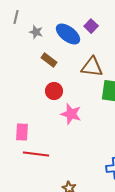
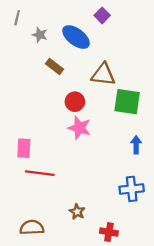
purple square: (91, 26) -> (102, 15), moved
red circle: (54, 91) -> (75, 102), moved

